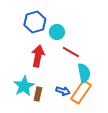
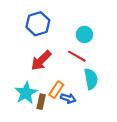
cyan circle: (57, 32) -> (84, 34), moved
red arrow: (38, 56) -> (41, 60), turned -145
orange rectangle: (81, 92) -> (56, 90), moved, size x0.7

